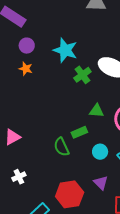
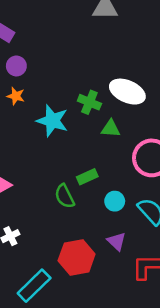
cyan star: (65, 50) -> (52, 121), moved
green cross: (82, 75) -> (89, 102), turned -30
green triangle: (97, 111) -> (111, 129), moved

